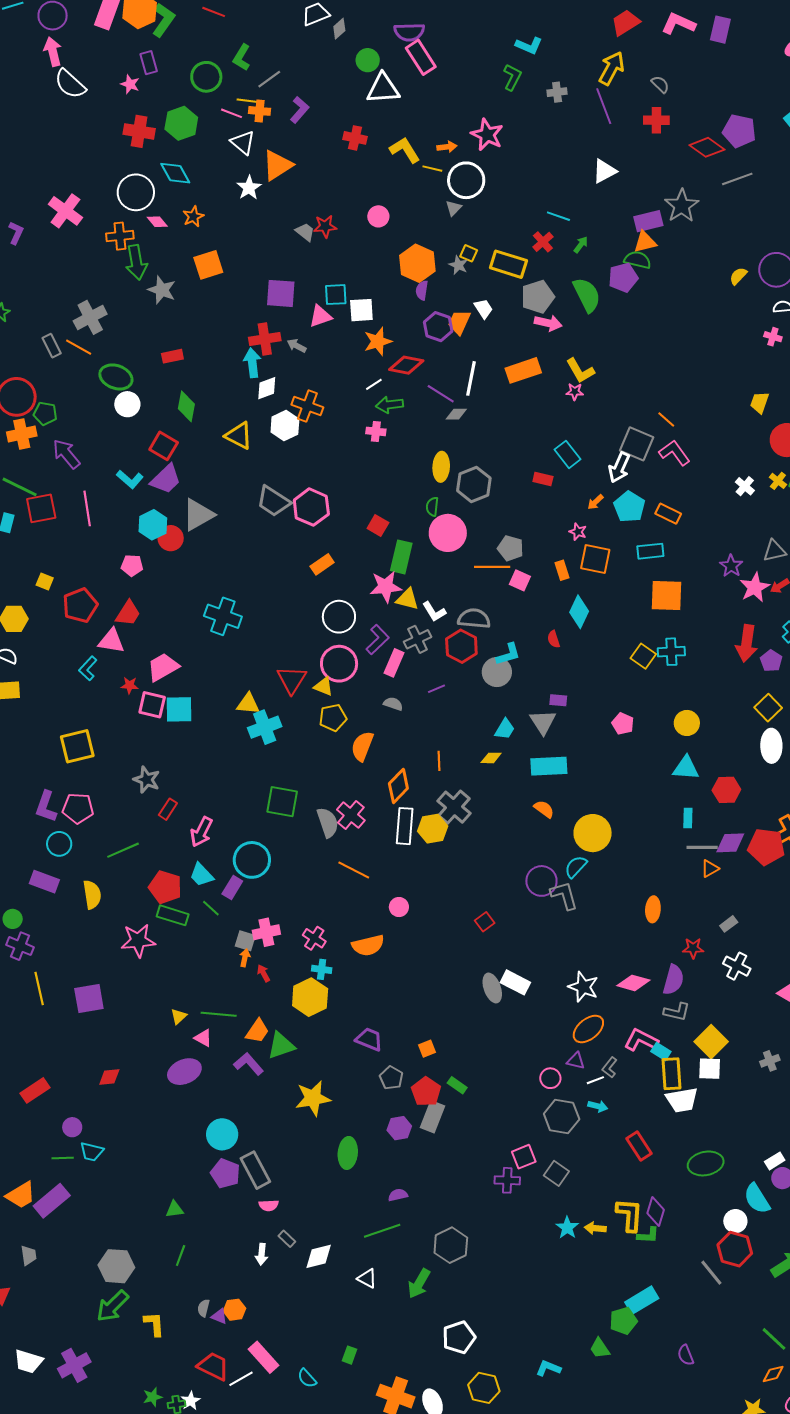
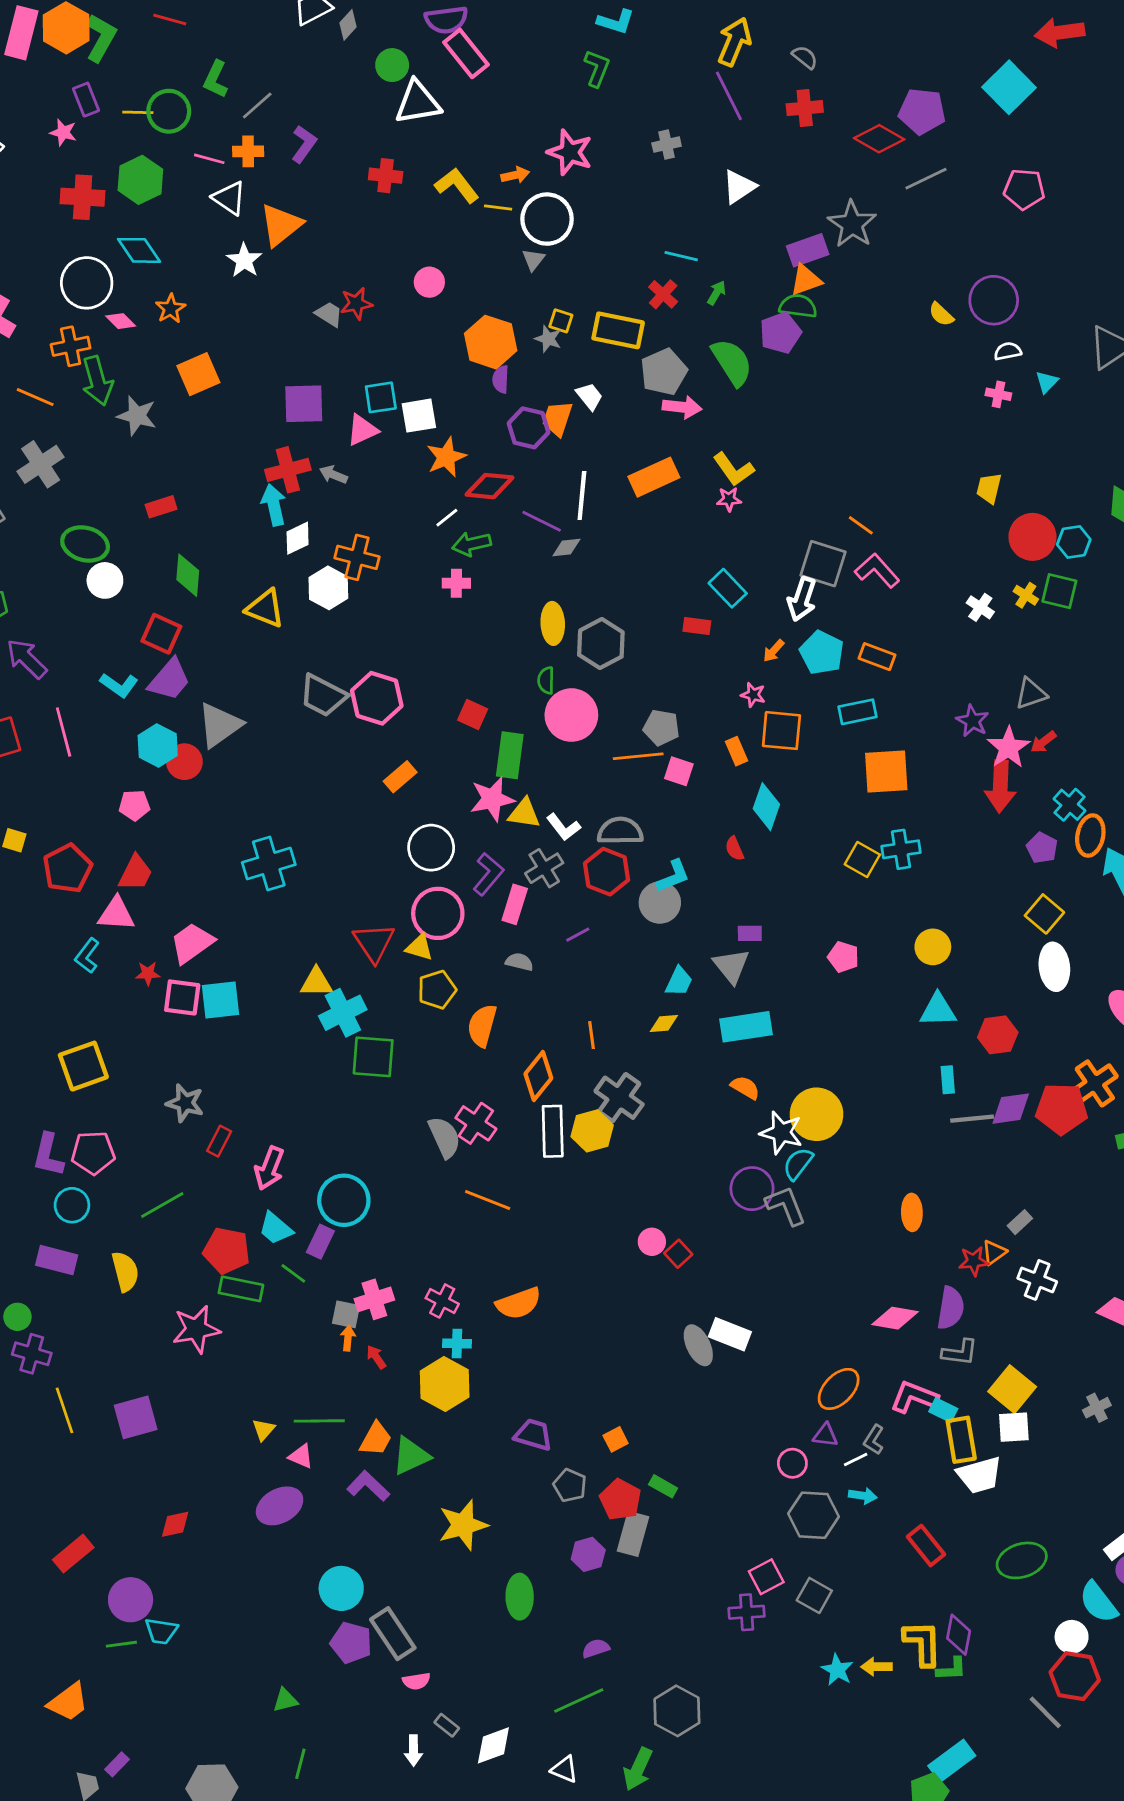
gray cross: (557, 92) -> (667, 145), moved
yellow line: (248, 101) -> (138, 112), moved
yellow semicircle: (738, 276) -> (941, 314), turned -84
orange line: (79, 347) -> (35, 397), moved
cyan cross: (223, 616) -> (269, 864), turned -30
red arrow: (747, 643) -> (1000, 786), moved
green square: (282, 802) -> (373, 1057), moved
orange triangle: (710, 869) -> (994, 1252), moved
pink circle: (399, 907) -> (652, 1242), moved
white star: (583, 987) -> (781, 1133), moved
purple circle: (72, 1127) -> (131, 1600), size x1.6
purple rectangle: (52, 1201) -> (117, 1764), moved, size x0.5

